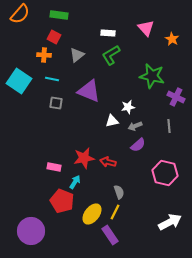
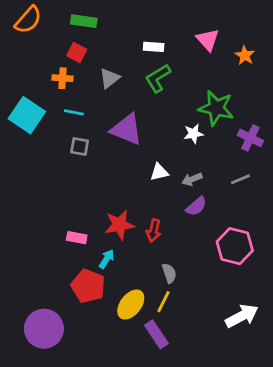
white star: (128, 107) -> (193, 134), moved
gray line: (169, 126) -> (240, 179), turned 72
red arrow: (108, 162) -> (154, 230), turned -91

